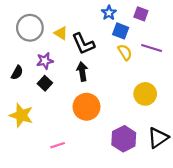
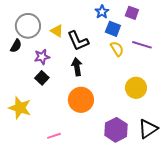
black semicircle: (17, 73) -> (16, 46), moved

